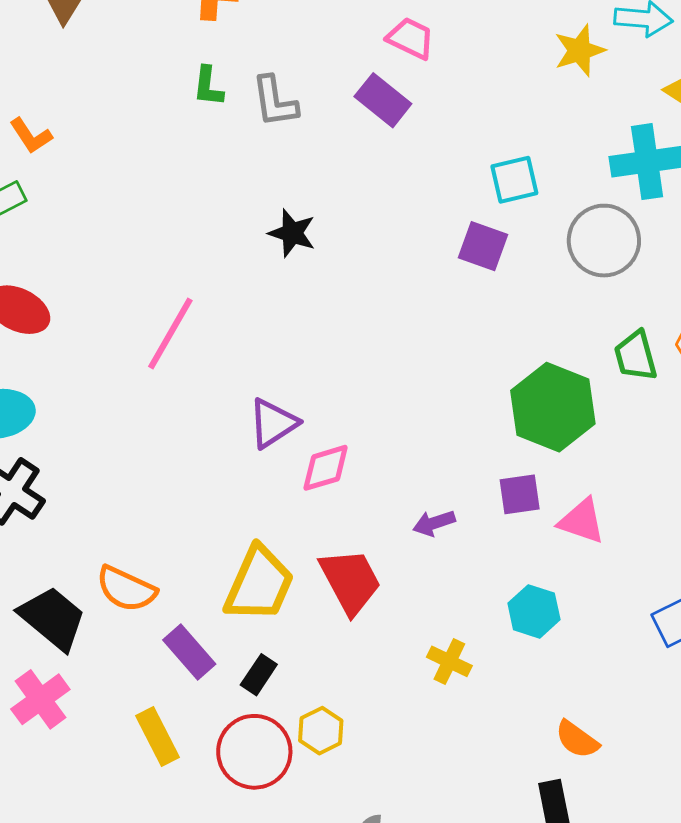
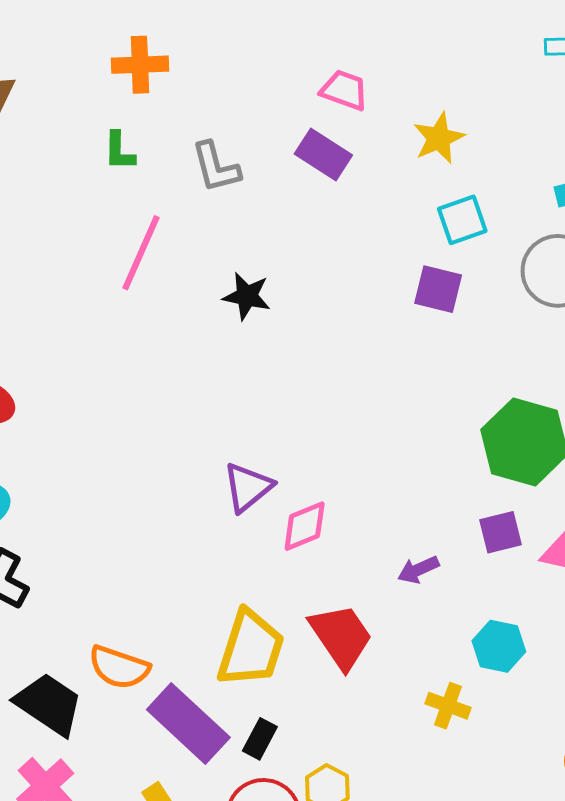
yellow star: (580, 50) -> (439, 138), moved
green L-shape: (208, 86) -> (119, 151), moved
pink line: (170, 334) -> (141, 253), moved
cyan hexagon: (534, 611) -> (499, 646), moved
purple rectangle: (189, 652) -> (188, 724), size x1.5

